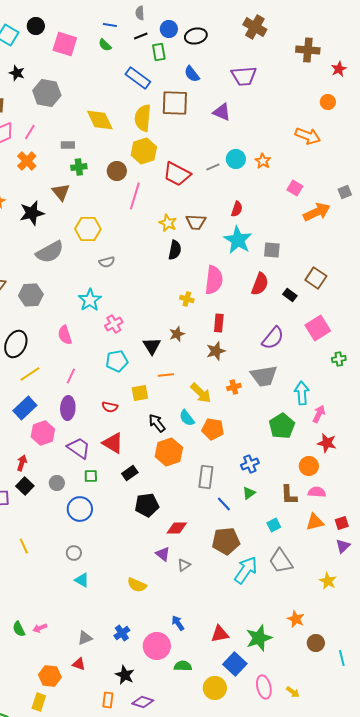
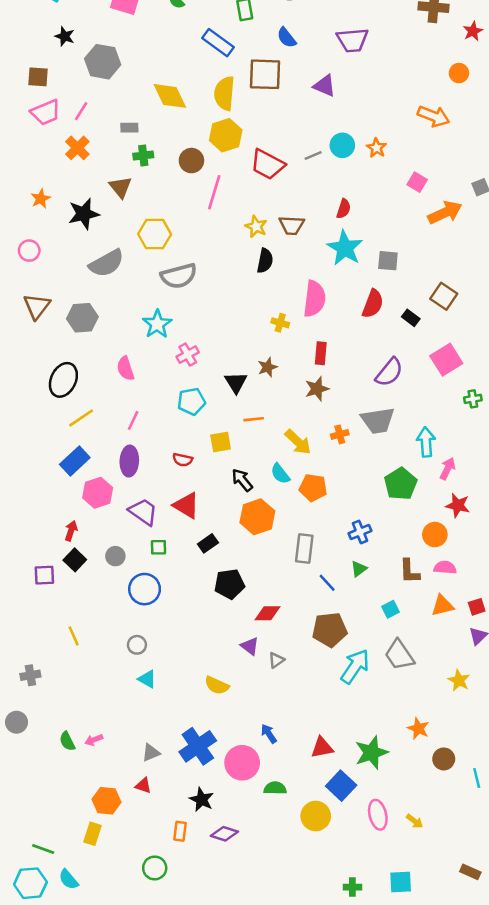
gray semicircle: (107, 262) -> (179, 276), size x1.8
blue cross: (122, 633) -> (198, 746), size x1.8

